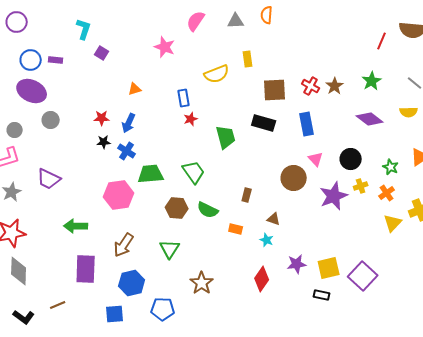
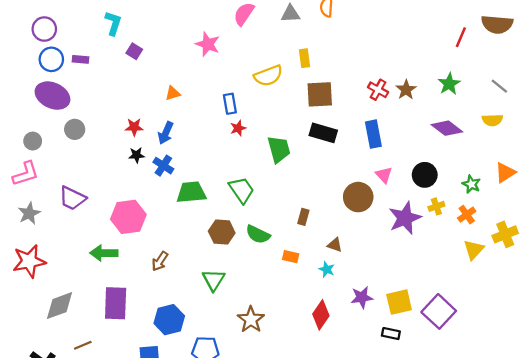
purple circle: (17, 22) -> (44, 29), moved
brown square: (275, 90) -> (320, 94), moved
pink hexagon: (119, 195) -> (128, 217), moved
brown arrow: (124, 245) -> (160, 261), moved, size x0.7
gray diamond: (19, 271) -> (60, 306), moved, turned 68

